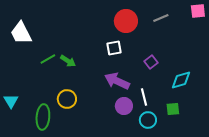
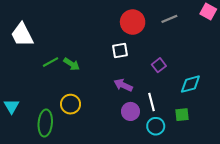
pink square: (198, 11) -> (208, 11), turned 35
purple arrow: (117, 81) -> (123, 85), size x0.7

